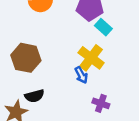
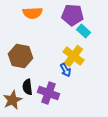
black semicircle: (34, 96) -> (28, 87), turned 98
purple cross: (101, 103) -> (48, 93), moved, size x1.5

